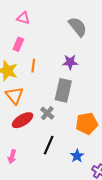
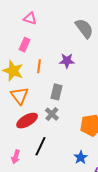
purple star: (70, 62) -> (67, 61), moved
gray rectangle: (63, 90) -> (56, 92), moved, size x0.7
black line: (49, 145) -> (41, 146), moved

